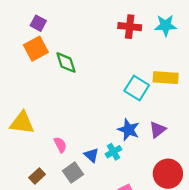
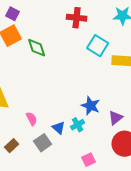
red cross: (130, 27) -> (77, 18), moved
cyan square: (137, 88) -> (98, 46), moved
purple triangle: (157, 130) -> (116, 118), moved

